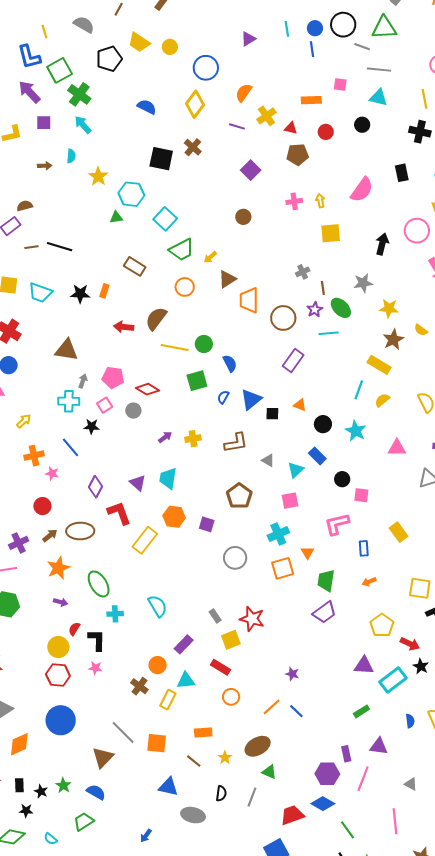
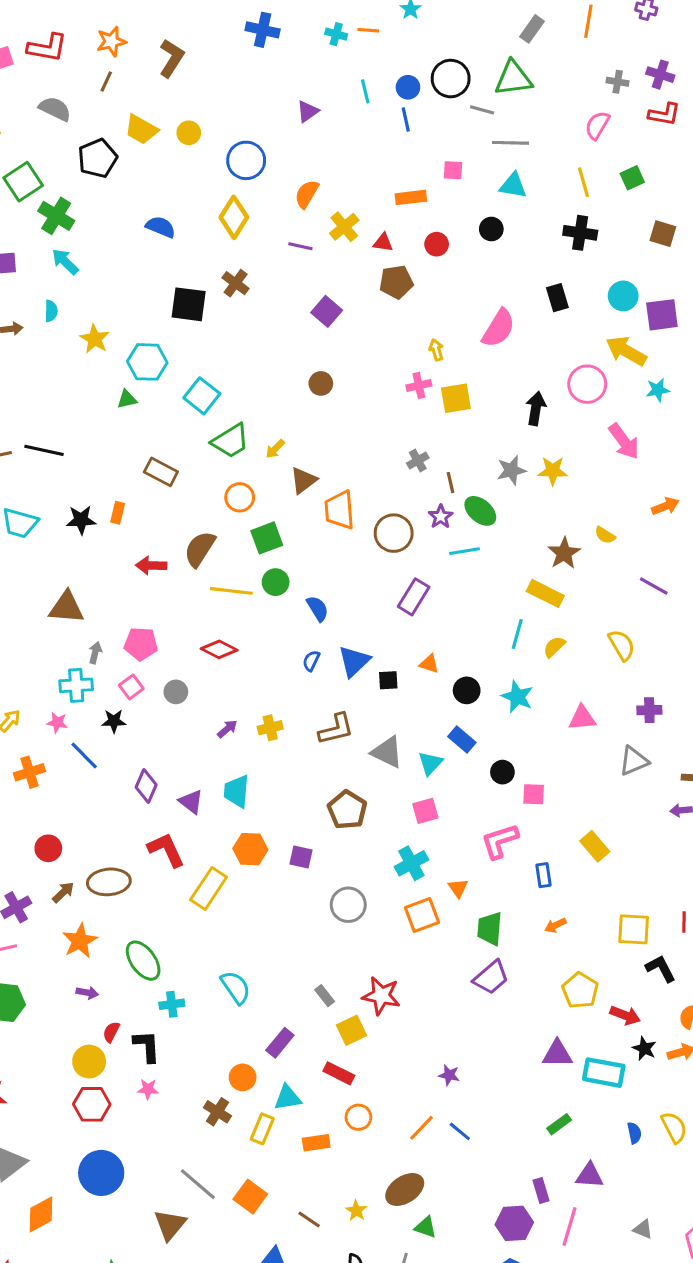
pink cross: (294, 201) -> (419, 385), moved
yellow star: (389, 308) -> (553, 471), moved
green square: (197, 381) -> (267, 538), moved
red diamond: (147, 389) -> (219, 649), moved
gray triangle: (268, 460) -> (387, 752), size x1.6
pink star: (52, 474) -> (57, 723), moved
purple diamond: (95, 487) -> (146, 786), moved
cyan rectangle: (393, 680) -> (604, 1073), turned 52
orange rectangle: (203, 732) -> (316, 1143), moved
orange square: (157, 743) -> (250, 1197), turned 35

